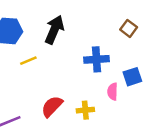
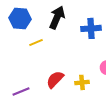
blue cross: (96, 59) -> (91, 28), moved

